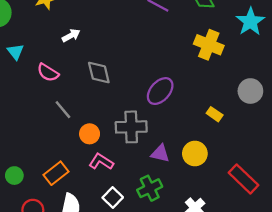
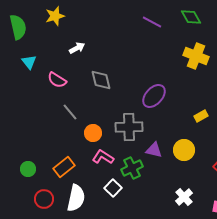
yellow rectangle: (215, 114) -> (201, 116), turned -64
green cross: (150, 188) -> (132, 168), moved

